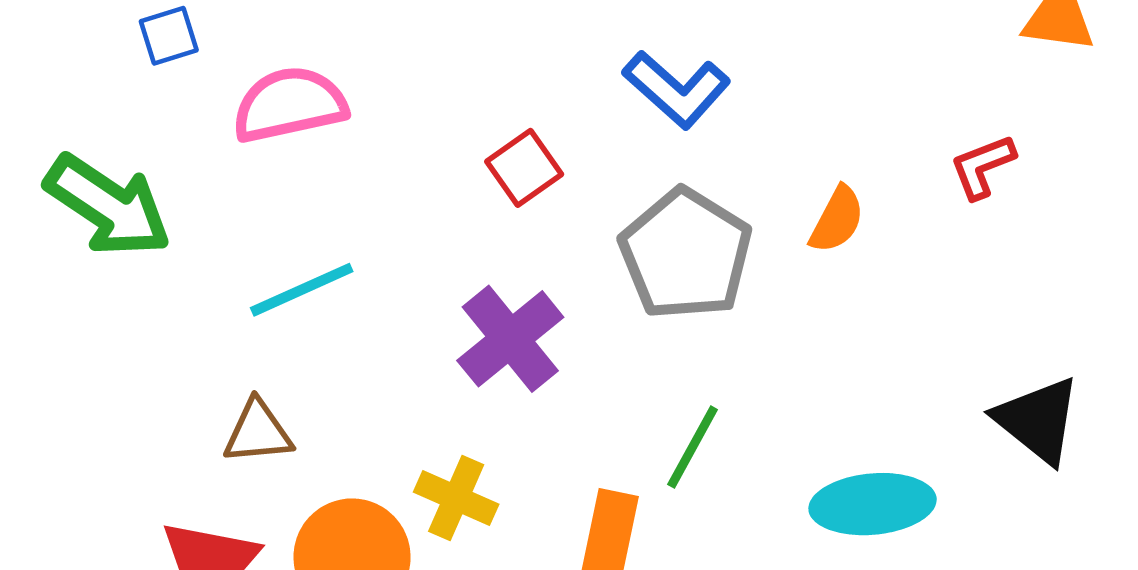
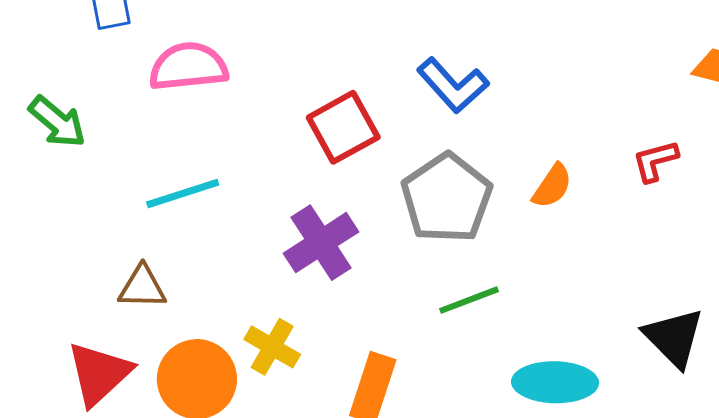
red square: (524, 168) -> (343, 127), size x1.4
green arrow: (108, 206) -> (57, 122), size x0.7
green line: (693, 447) -> (469, 300), moved, turned 34

